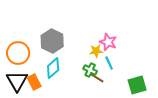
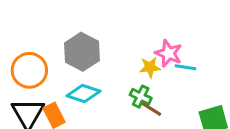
cyan line: (109, 63) -> (186, 67), moved, turned -56
cyan diamond: (53, 68) -> (83, 94), turned 60

